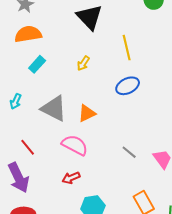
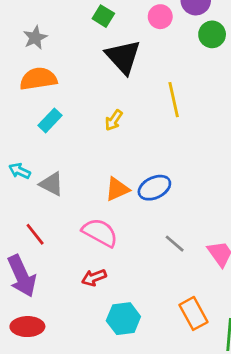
blue ellipse: (128, 86) -> (154, 188), moved
cyan arrow: (16, 101) -> (20, 171), turned 91
gray triangle: (54, 108) -> (52, 184), moved, size x0.7

